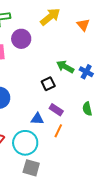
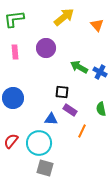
purple circle: (21, 39) -> (46, 48), moved
black square: (48, 84) -> (62, 92), moved, turned 32
orange line: (58, 131) -> (82, 131), moved

